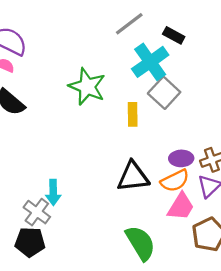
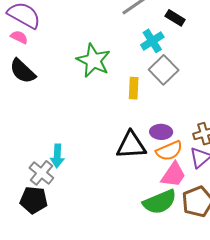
cyan cross: (150, 62) -> (152, 41), size x0.7
purple ellipse: (181, 158) -> (161, 132), moved
green semicircle: (140, 243) -> (160, 202), moved, turned 96

